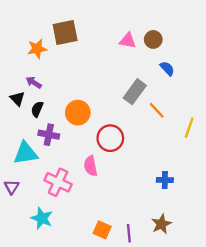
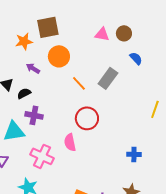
purple arrow: (34, 82) -> (33, 68), moved
black semicircle: (37, 109) -> (24, 93), turned 40
orange line: (157, 110) -> (79, 83), moved
orange circle: (78, 113) -> (59, 56), moved

